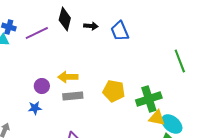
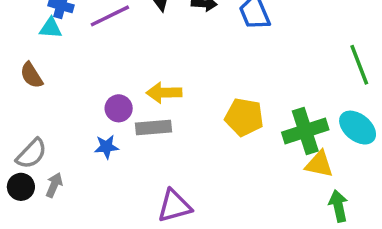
gray rectangle: (73, 96) -> (153, 128), moved
cyan ellipse: (172, 124) -> (358, 128), moved

